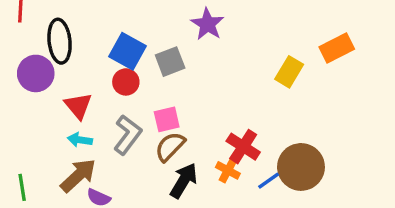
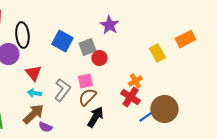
yellow rectangle: (289, 72) -> (157, 53), turned -60
red circle: (126, 82) -> (99, 58), moved
orange cross: (228, 170) -> (135, 81), moved, turned 32

